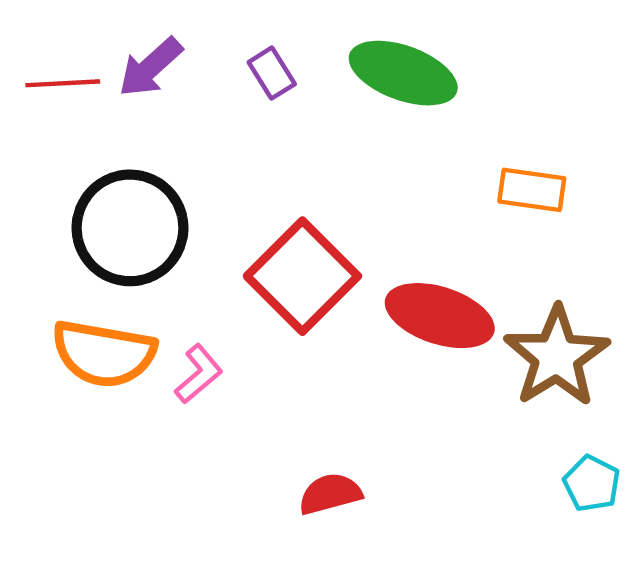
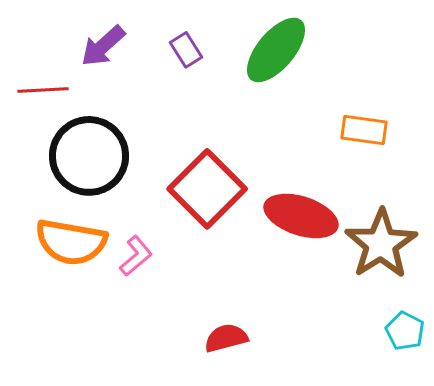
green ellipse: (403, 73) -> (276, 50), turned -70
red line: (63, 83) -> (43, 90), moved

